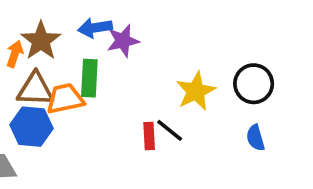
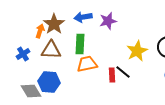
purple star: (123, 41) -> (108, 21), moved
orange trapezoid: (65, 99) -> (87, 64), moved
blue hexagon: (32, 127) -> (49, 82), moved

